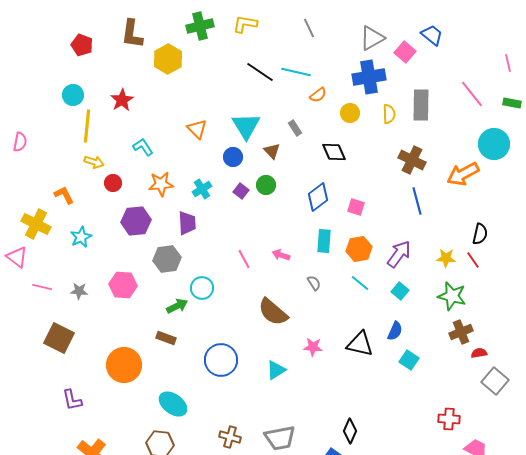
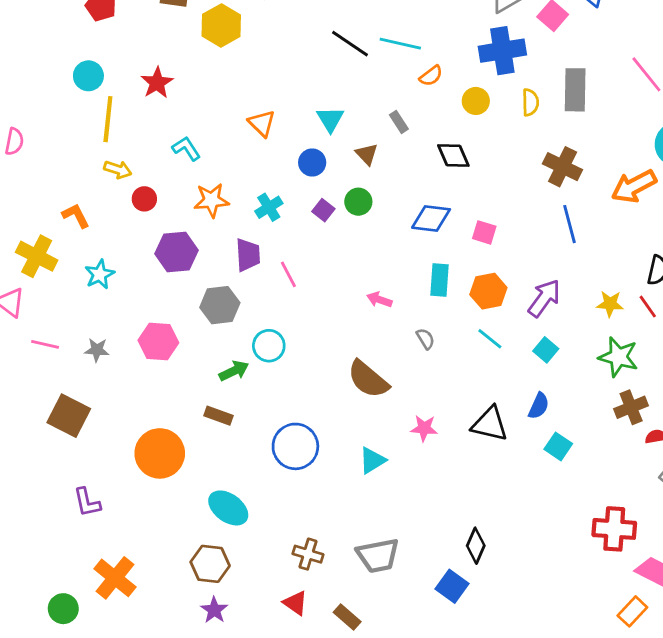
cyan triangle: (246, 126) -> (330, 119), size x0.7
blue diamond: (318, 197) -> (431, 218), turned 44
pink line: (244, 259) -> (288, 274), moved
red cross: (449, 419) -> (614, 529), size x1.4

